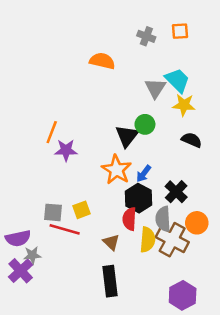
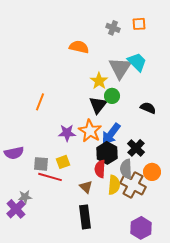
gray triangle: (155, 88) -> (120, 68), size x1.4
yellow star: (184, 105) -> (99, 81), moved, turned 30
purple star: (66, 150) -> (67, 133), moved
blue arrow: (144, 174) -> (111, 134), size x1.6
purple semicircle: (18, 238) -> (14, 153), moved

